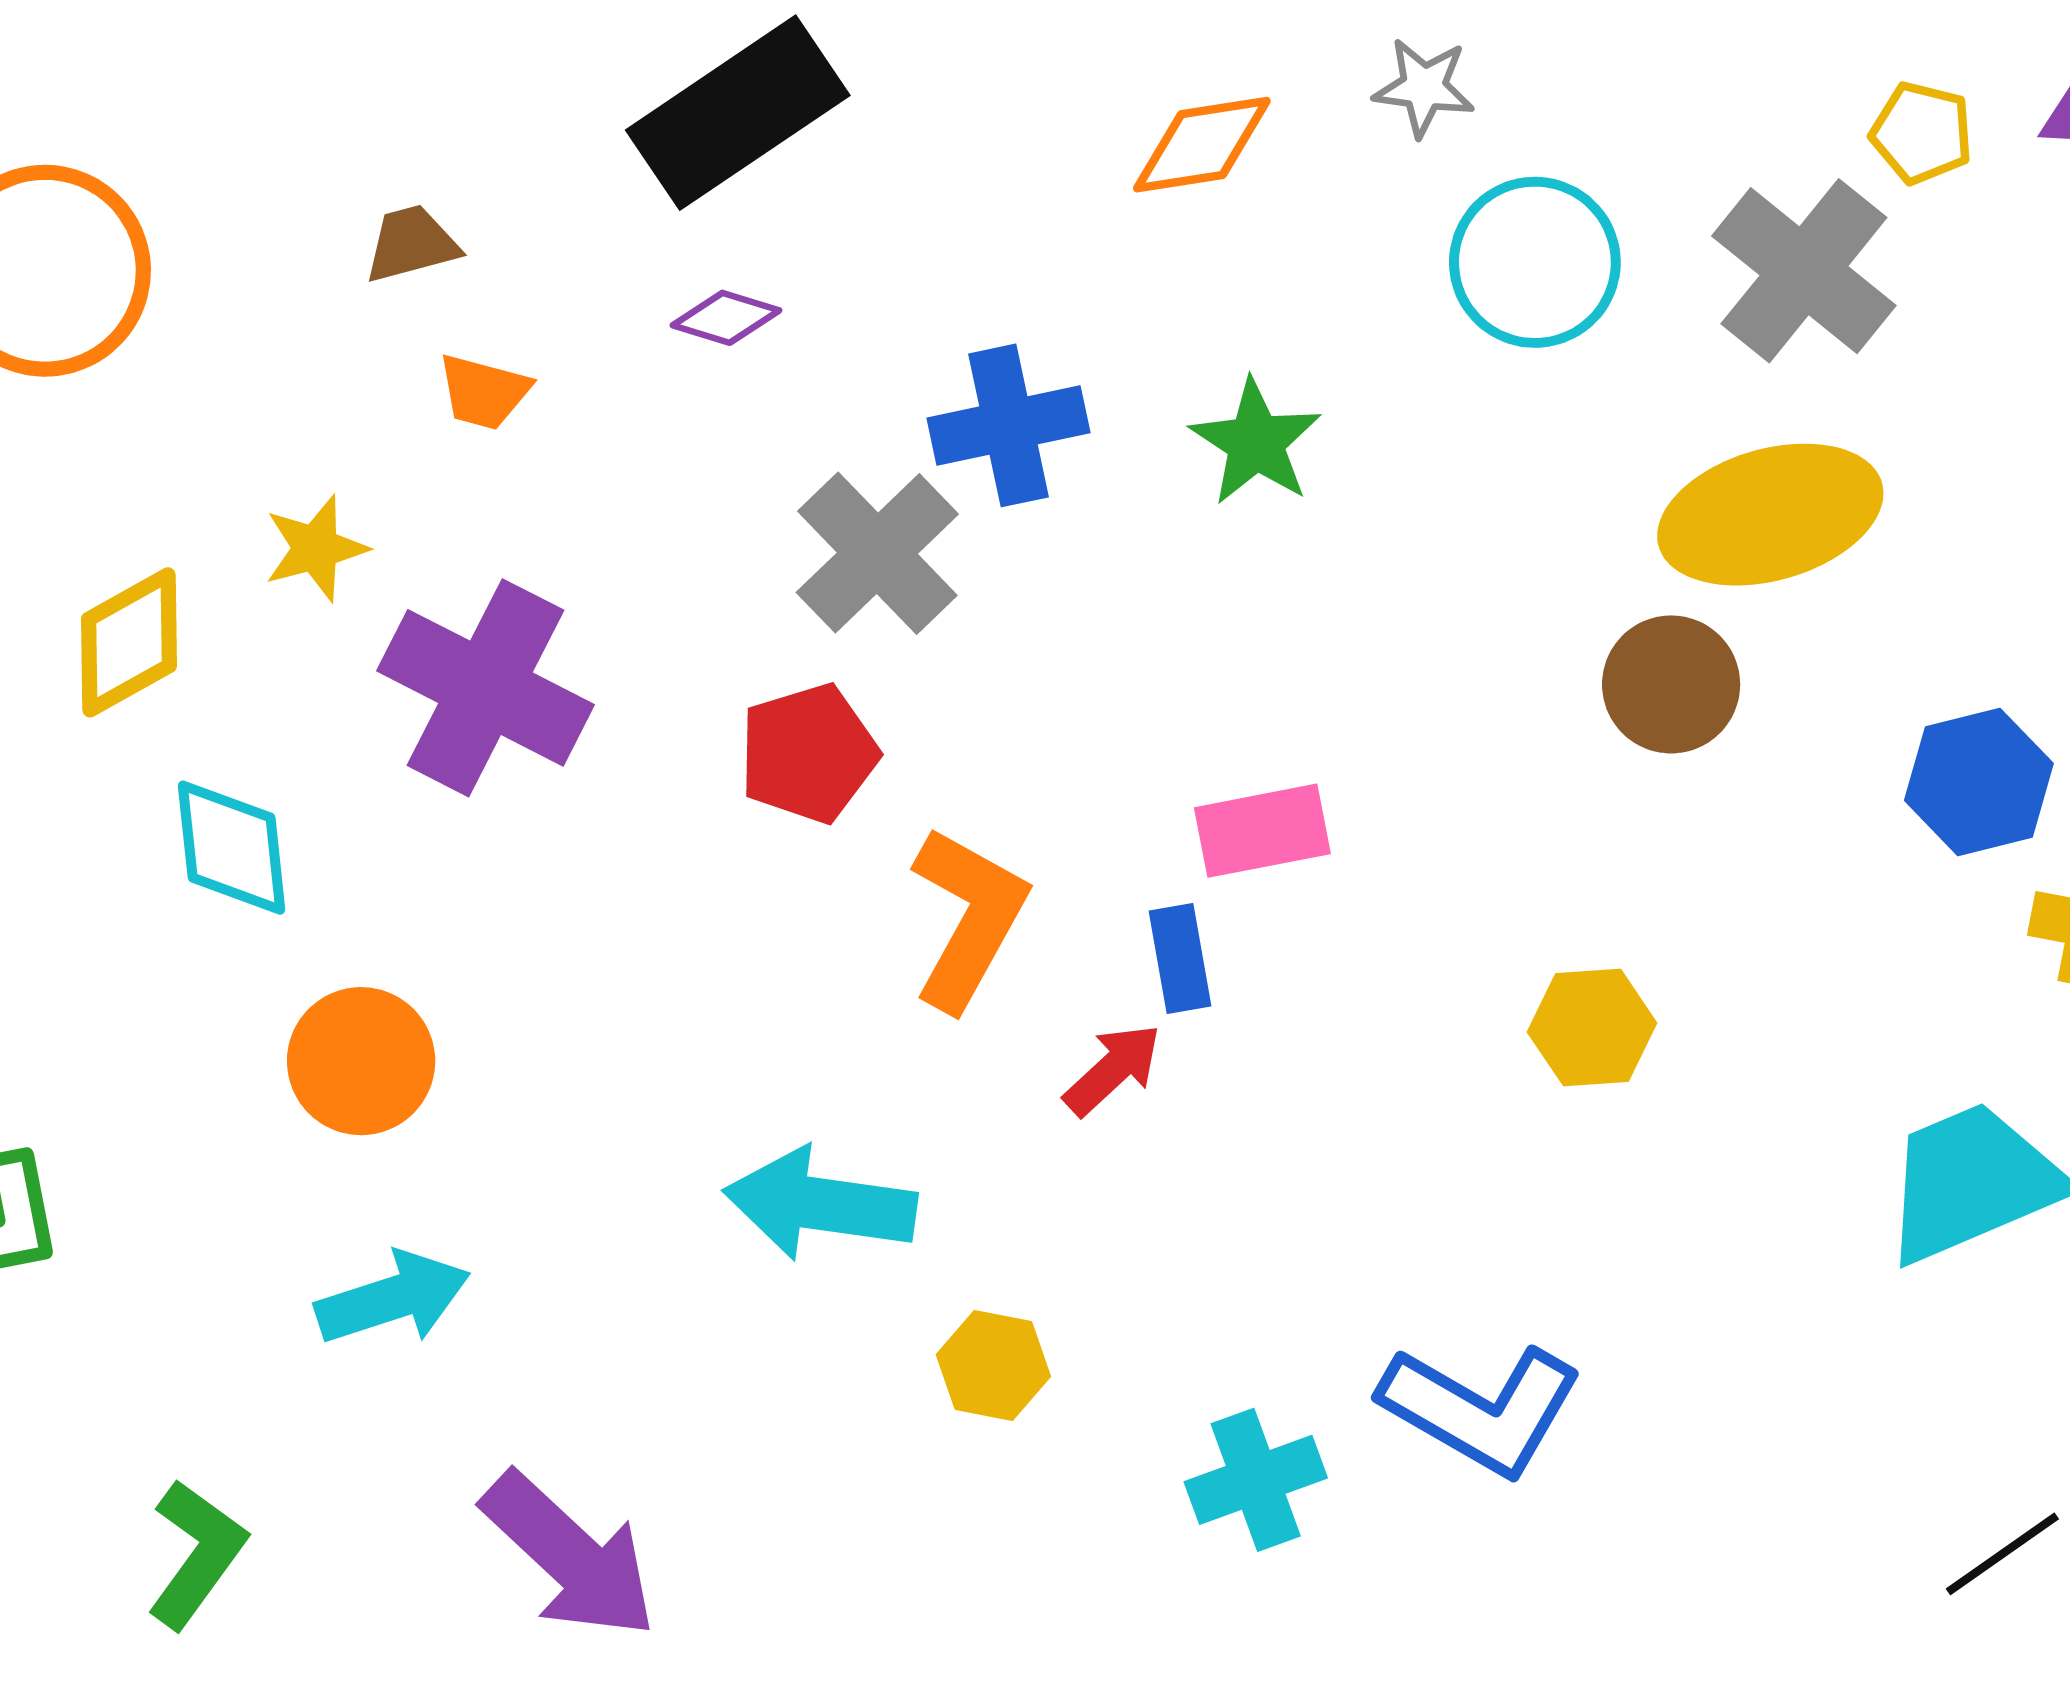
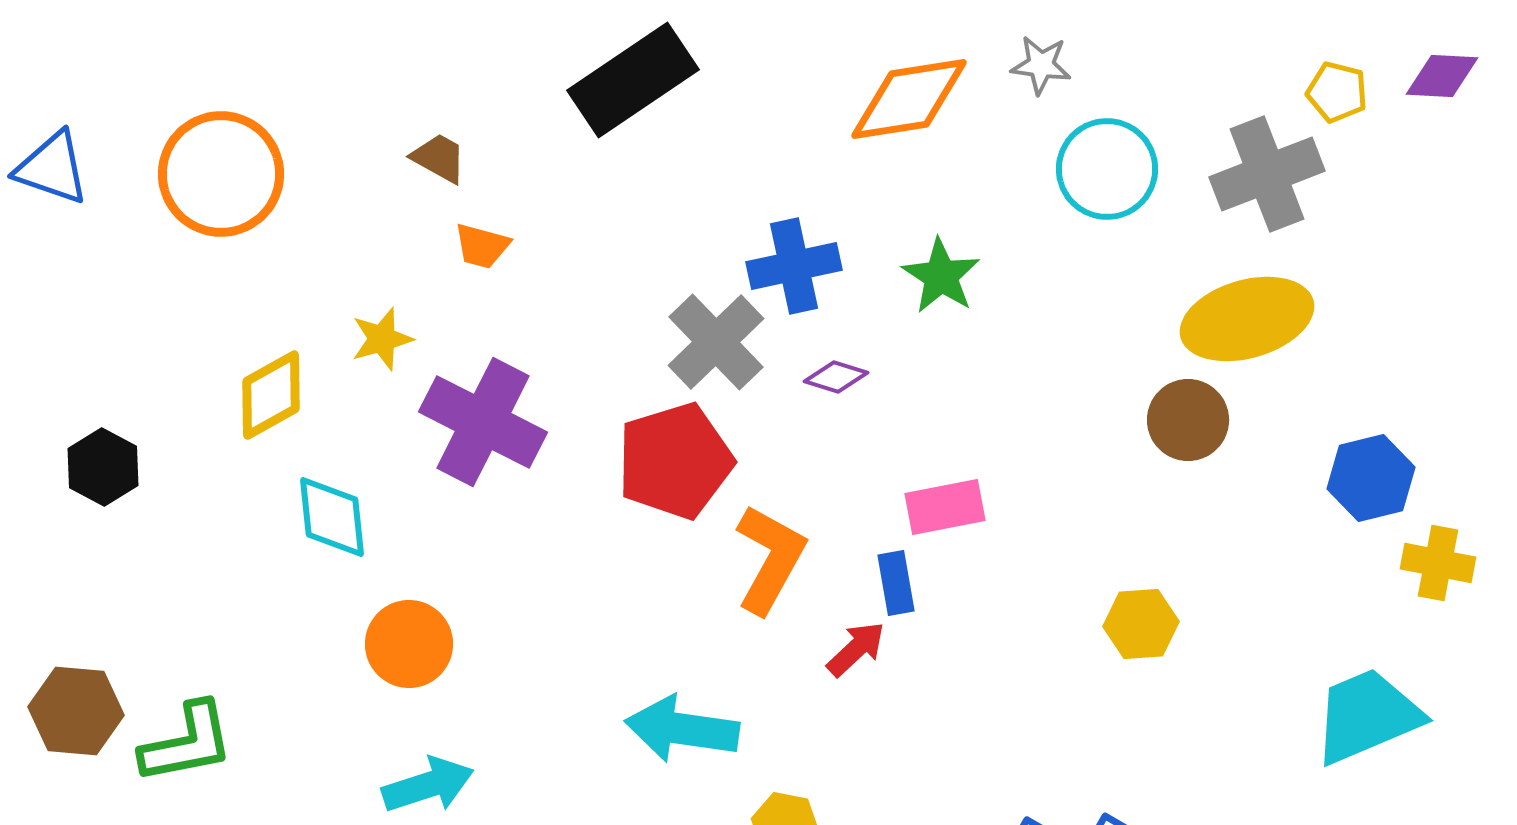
orange diamond: (1202, 145) -> (909, 99), size x1.4
brown trapezoid: (412, 244) -> (439, 158), turned 44
gray cross: (1804, 271) -> (1267, 174), turned 30
purple diamond: (726, 318) -> (836, 377), moved
red pentagon: (808, 753) -> (675, 461), size x1.4

